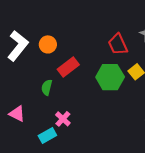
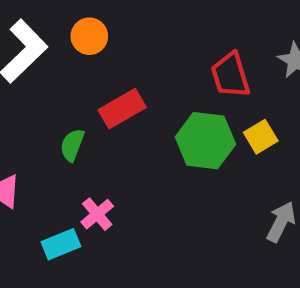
orange circle: (48, 44) -> (89, 36), moved

